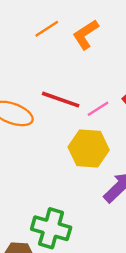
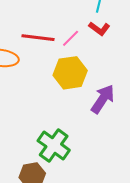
green cross: (51, 228) -> (54, 145), turned 32

